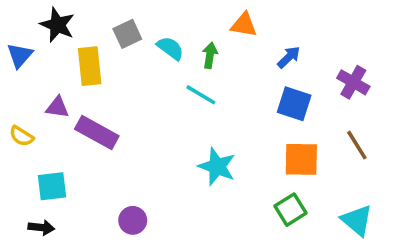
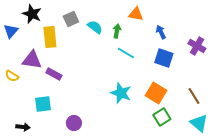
blue arrow: (289, 57) -> (161, 32), turned -72
cyan line: (201, 95) -> (126, 53), moved
purple triangle: (57, 107) -> (32, 60), size x1.5
purple rectangle: (97, 132) -> (54, 74), size x0.7
brown line: (357, 145) -> (194, 96), moved
orange square: (301, 159) -> (156, 93), moved, turned 30
cyan square: (52, 186) -> (43, 104), moved

